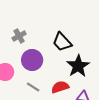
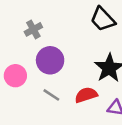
black trapezoid: (62, 42) -> (103, 19), moved

